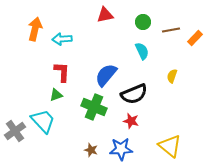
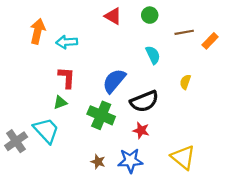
red triangle: (105, 15) -> (113, 16), turned 42
green circle: (143, 22) -> (150, 15), moved

